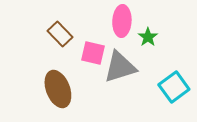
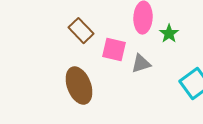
gray triangle: (120, 67) -> (141, 64), size x0.6

